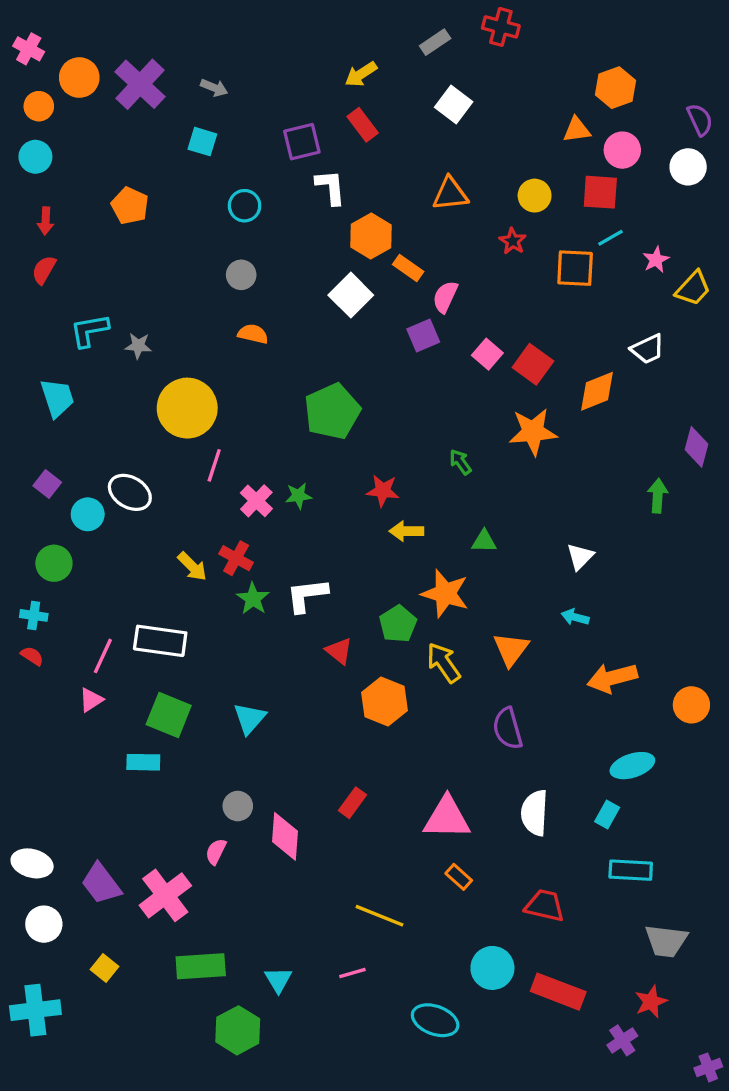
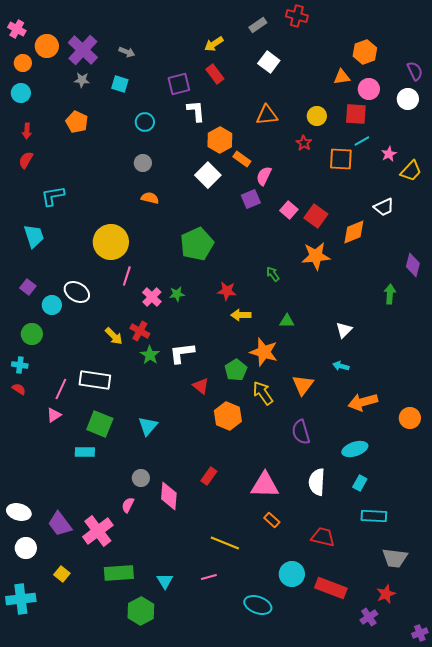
gray star: (138, 346) -> (82, 80), moved
cyan ellipse: (632, 766) -> (355, 449), moved

